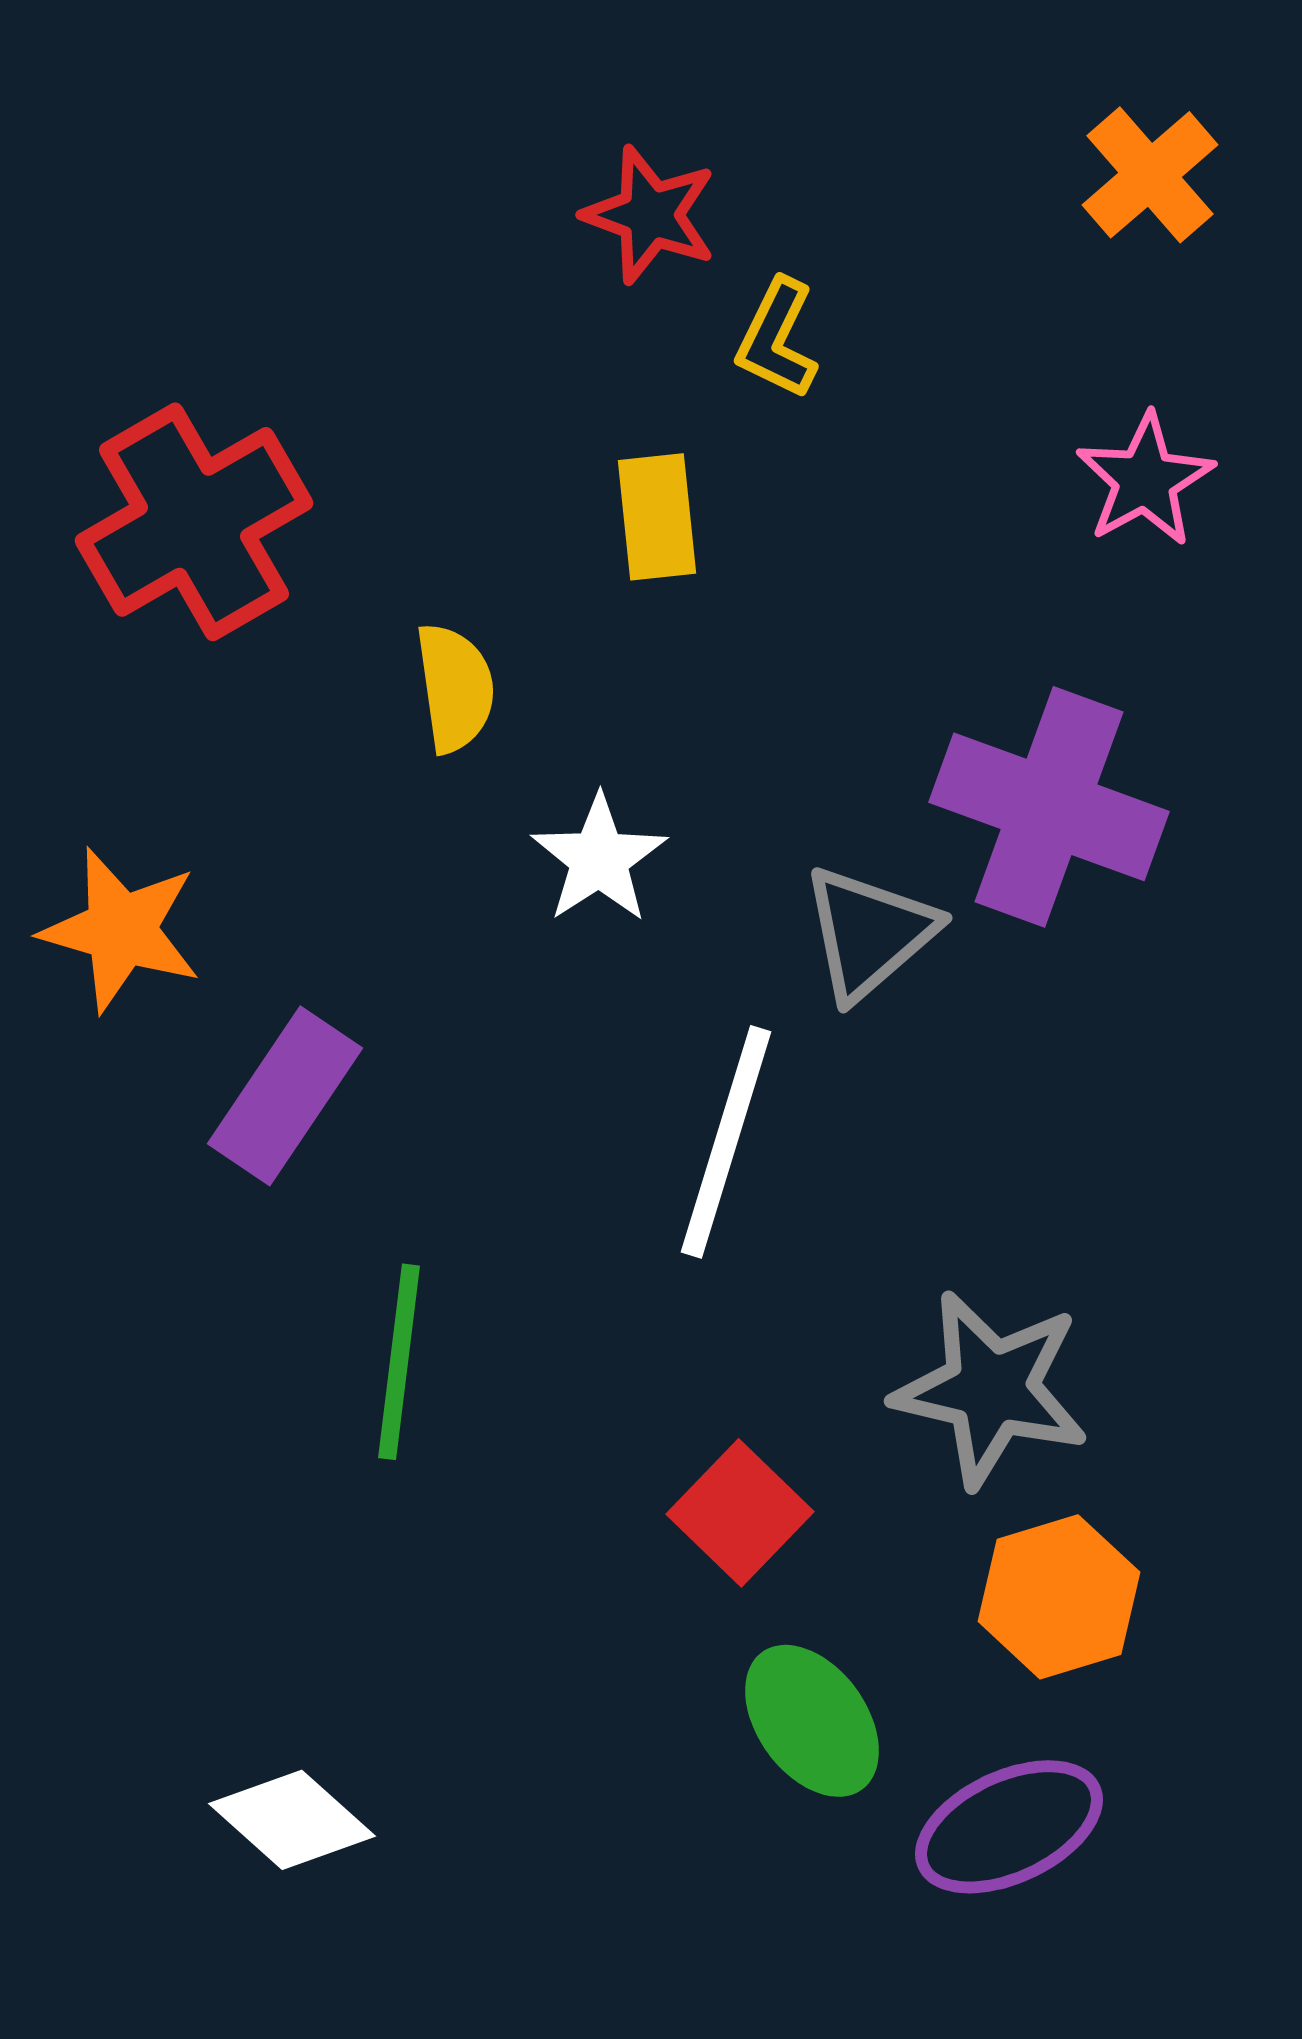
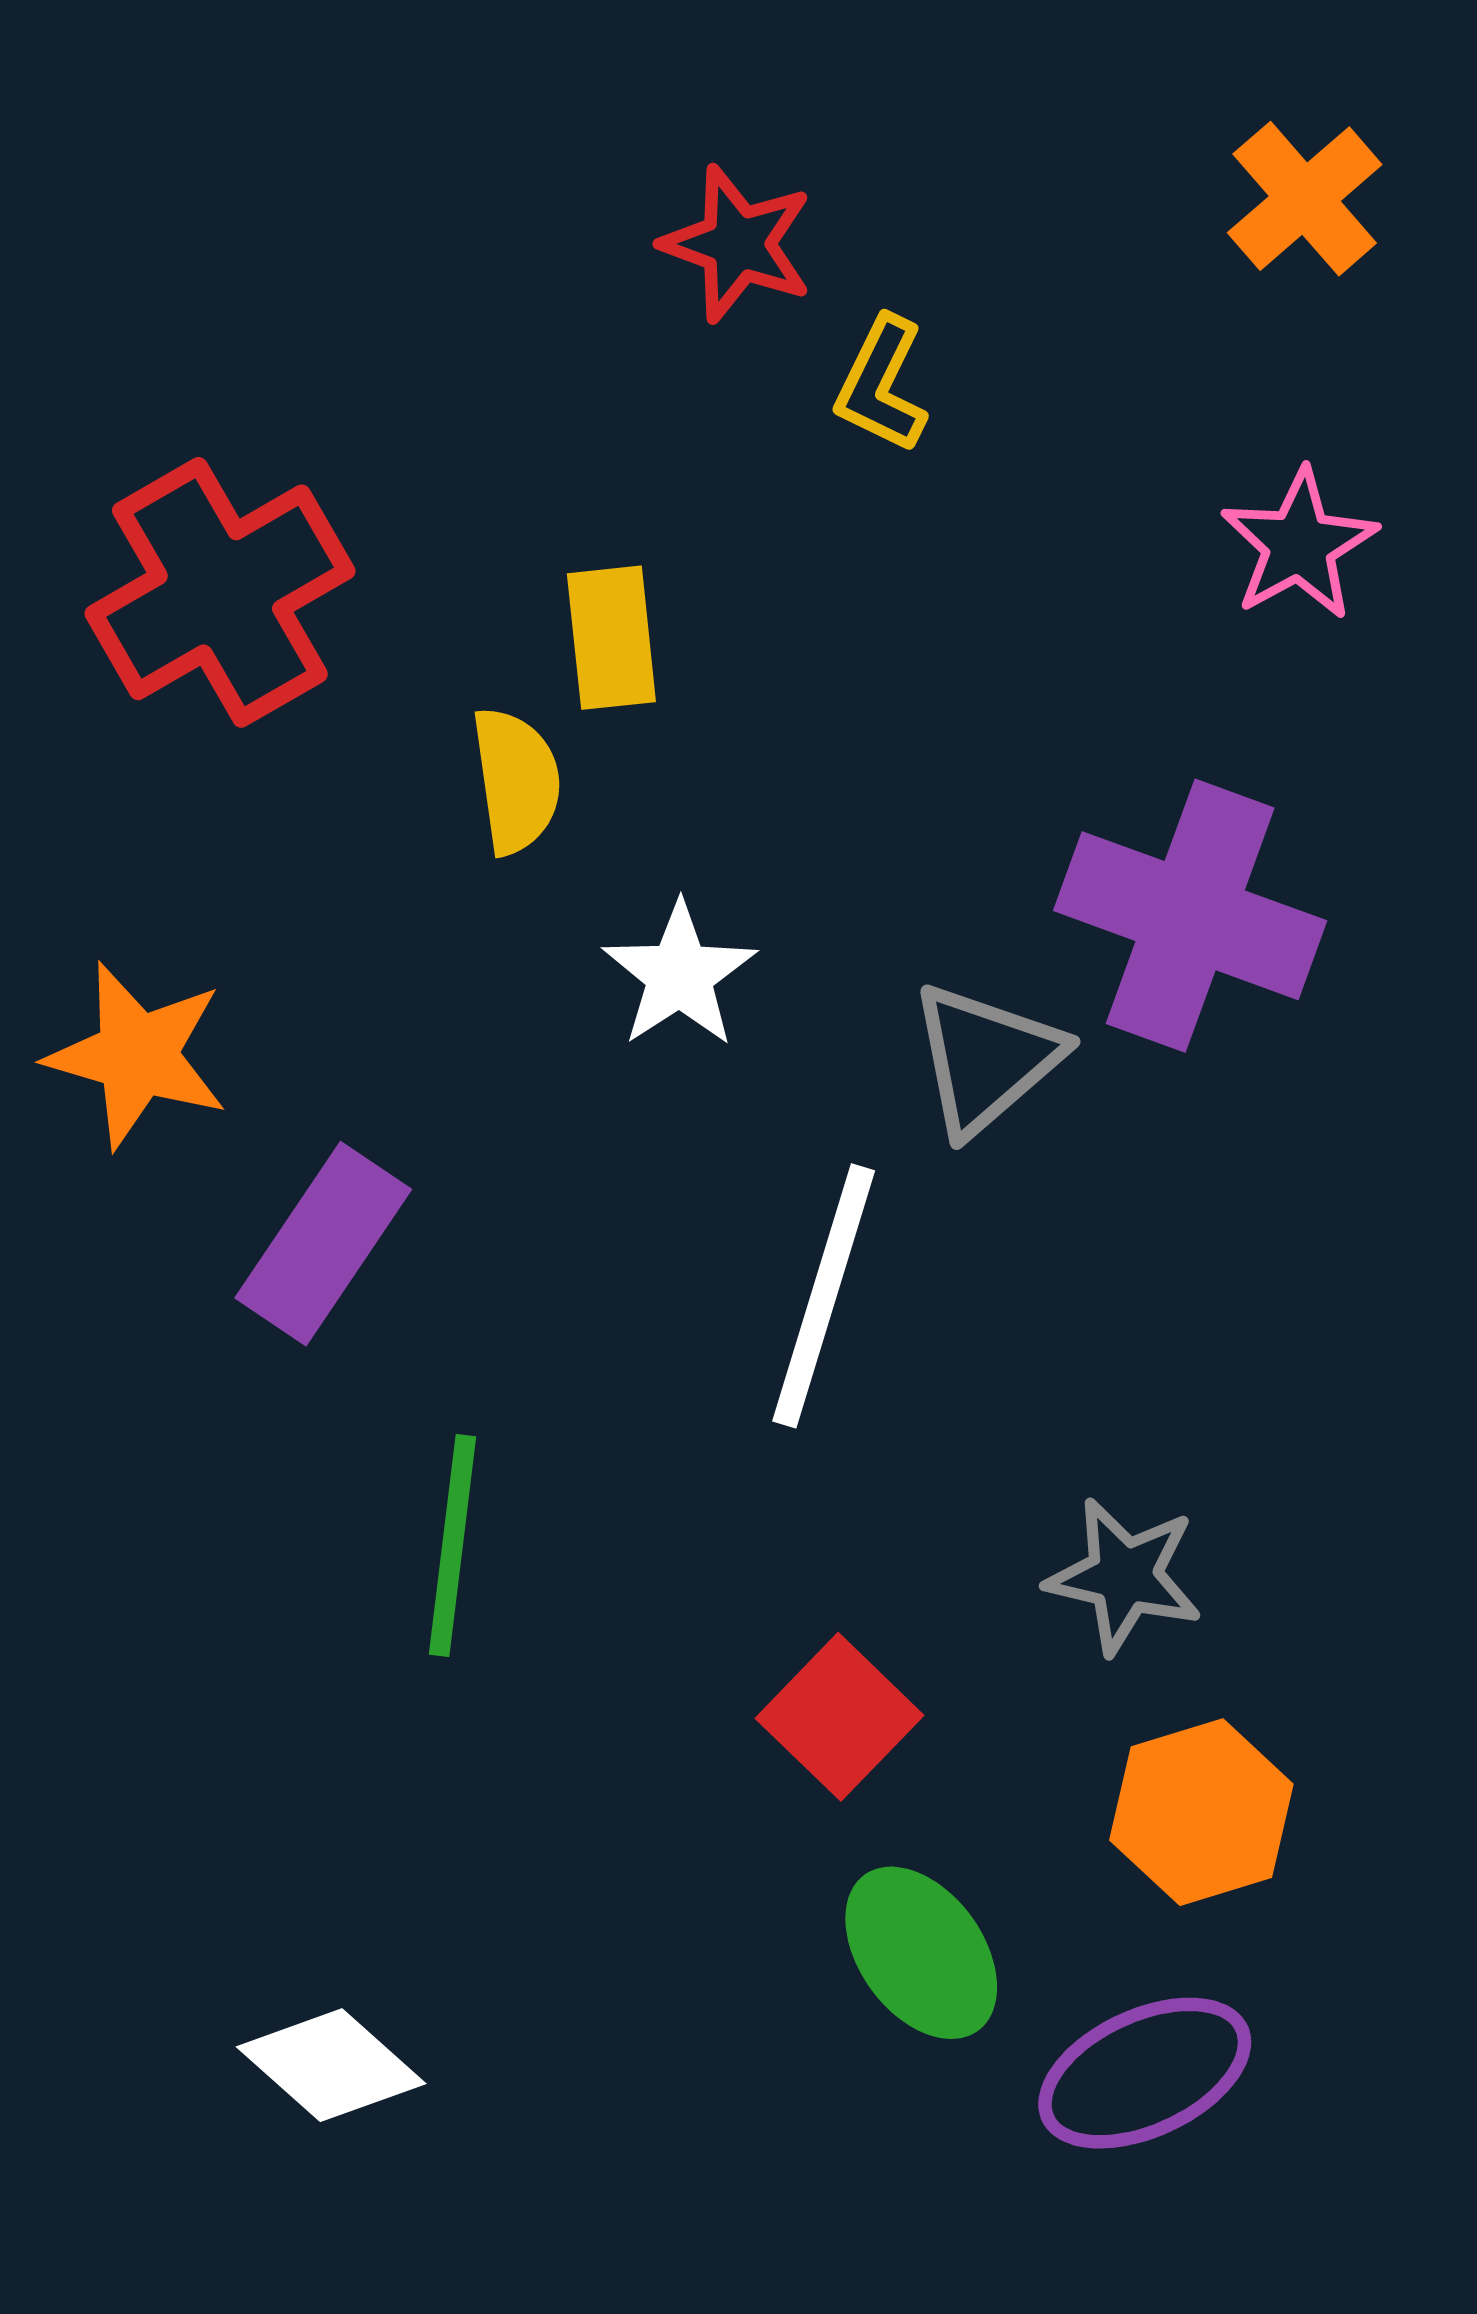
yellow rectangle: (657, 517) -> (611, 638), moved
gray star: (991, 1389) -> (1124, 1576), size x0.7

